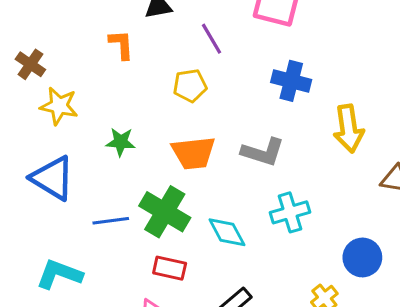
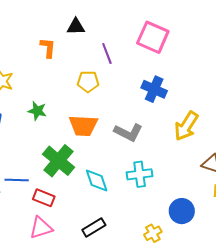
yellow arrow: (349, 129) -> (186, 126), turned 32
blue line: (111, 221) -> (17, 180), moved
red rectangle: (170, 268) -> (44, 198), moved

